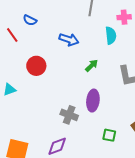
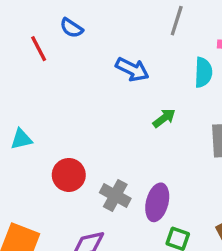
red circle: (36, 66) -> (69, 175), moved
purple ellipse: (93, 101) -> (157, 202), moved

